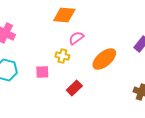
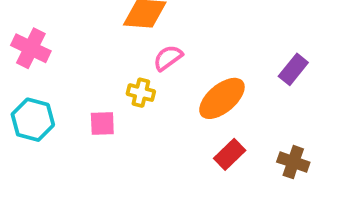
red rectangle: (74, 88) -> (230, 154), moved

